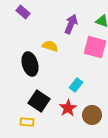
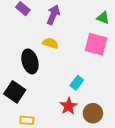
purple arrow: (71, 24) -> (53, 15), moved
black square: (39, 101) -> (15, 92), moved

